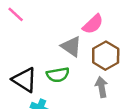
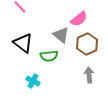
black triangle: (25, 80) -> (23, 43), moved
gray arrow: (102, 87) -> (89, 75), moved

